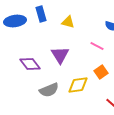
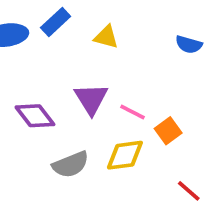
blue rectangle: (41, 14) -> (56, 22), turned 63
pink line: (97, 46) -> (132, 112), moved

